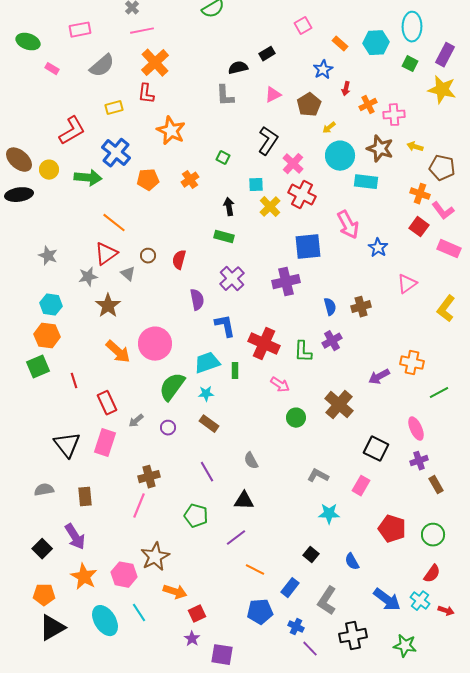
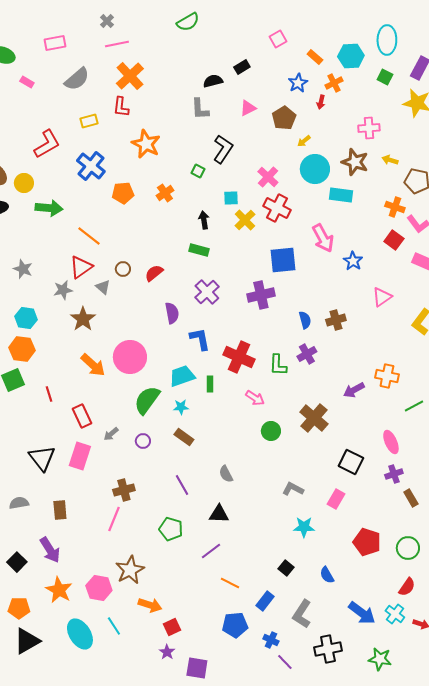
orange cross: (368, 105) -> (334, 83), moved
black L-shape: (268, 141) -> (223, 149), moved
green arrow: (88, 178) -> (49, 208), moved
red semicircle: (179, 260) -> (154, 273), turned 36

